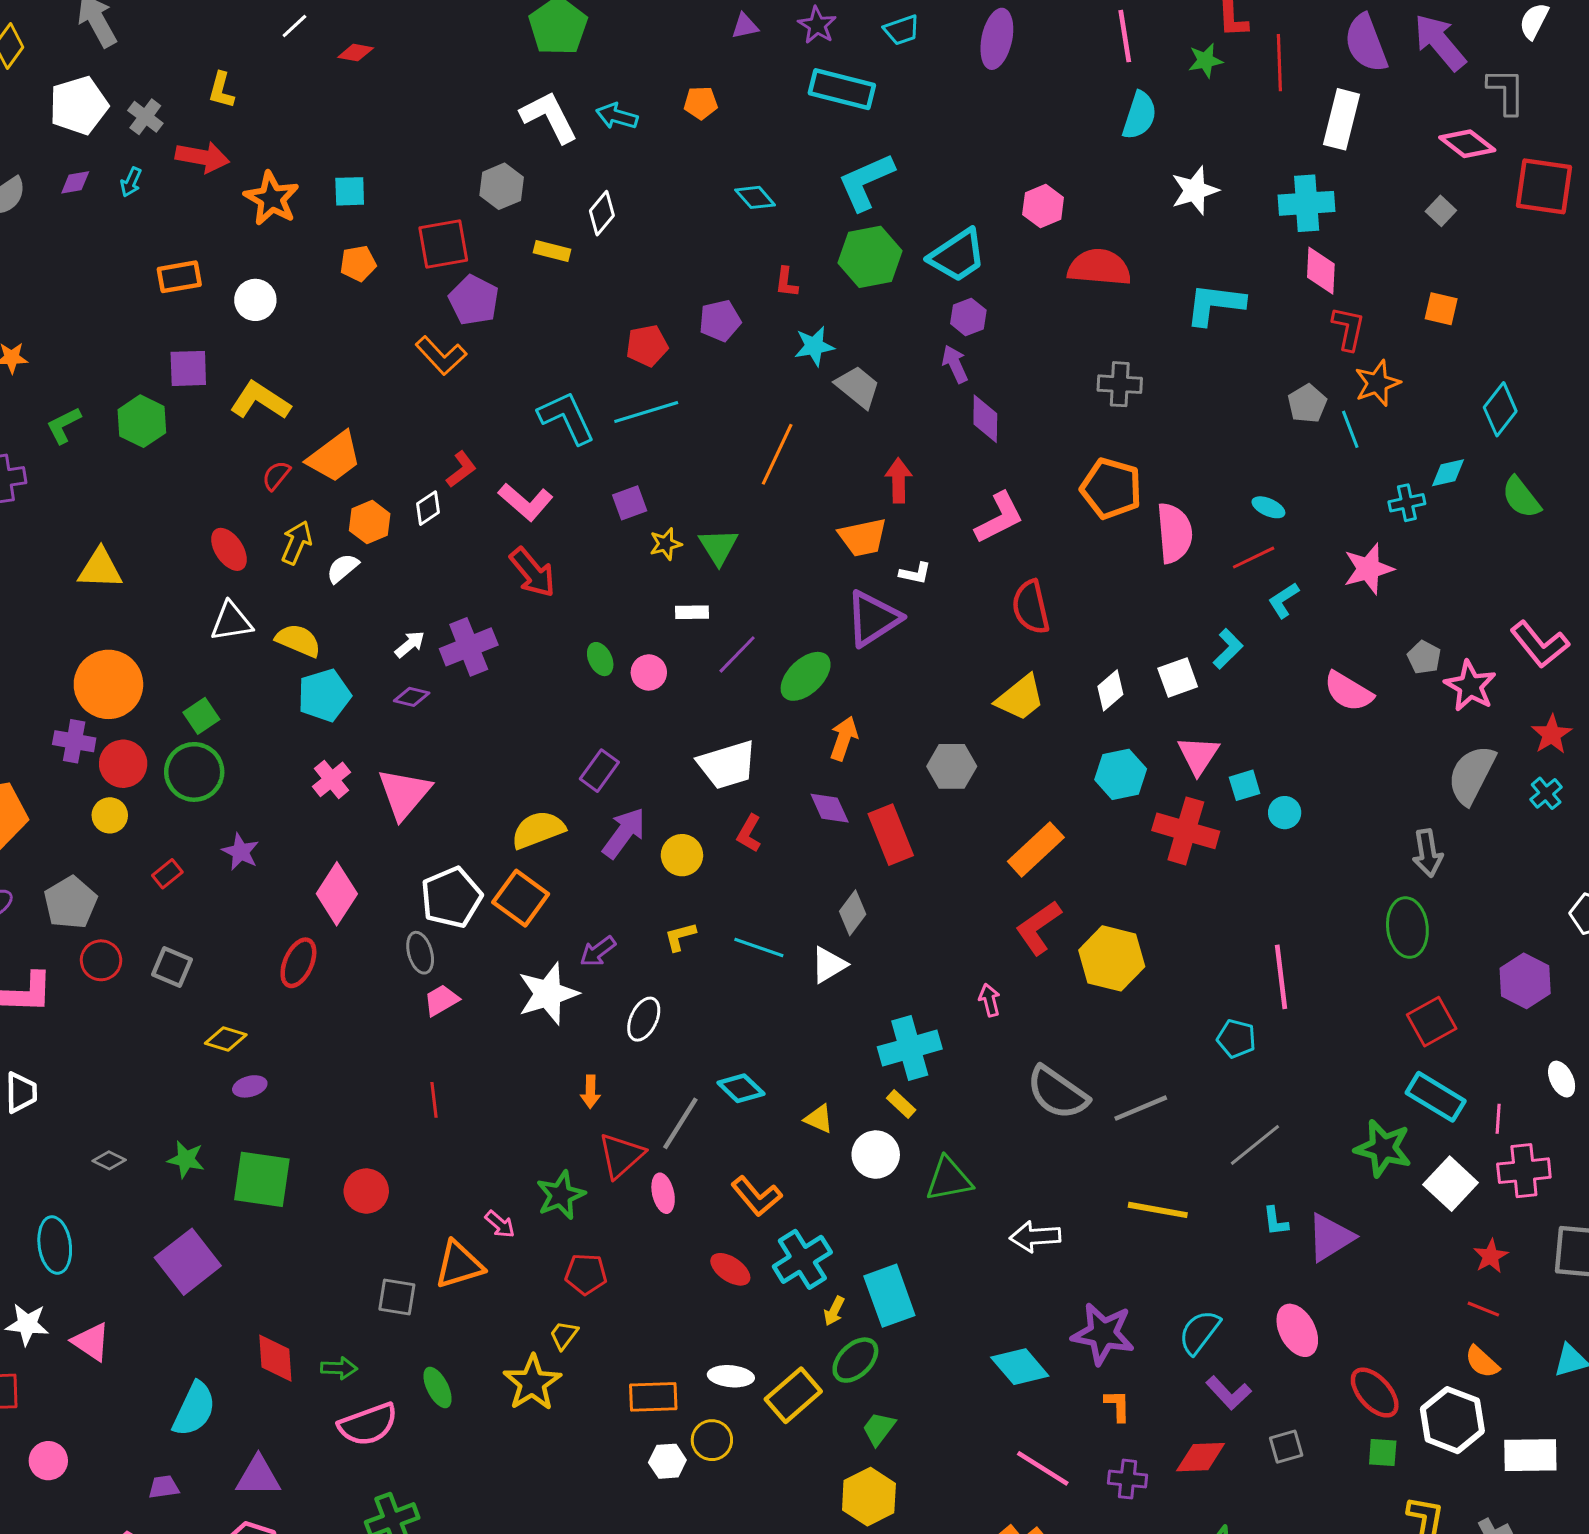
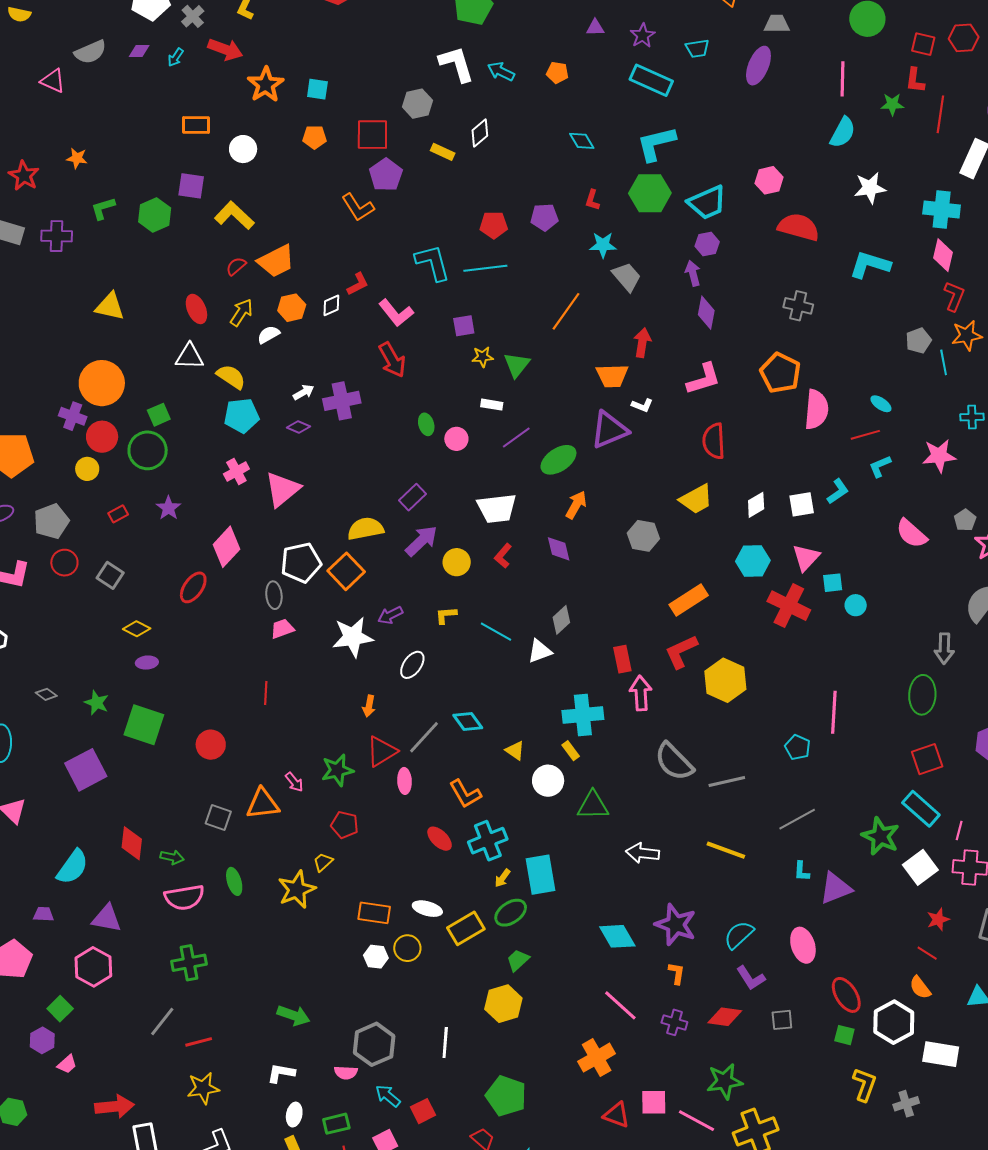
red rectangle: (891, 835) -> (622, 659), moved, size x0.7
pink arrow: (990, 1000) -> (641, 693), size x1.6

